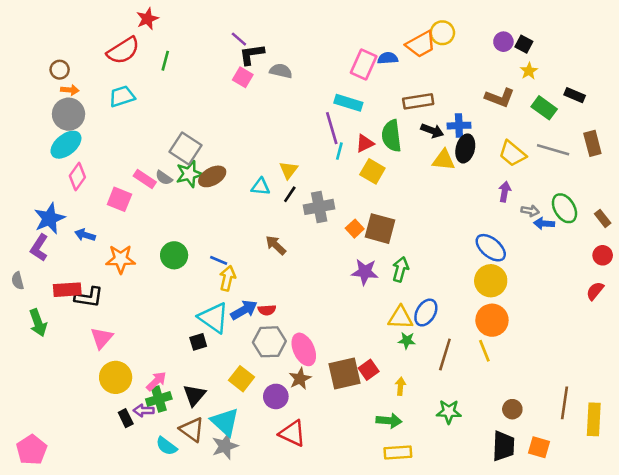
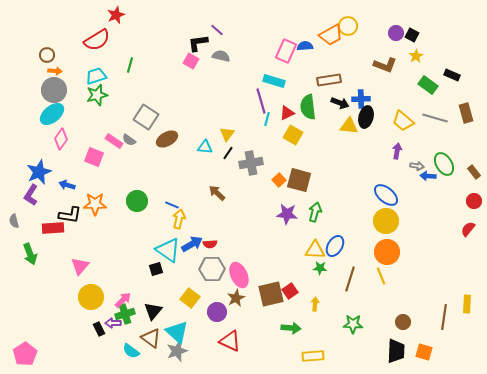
purple line: (239, 39) -> (217, 30), moved
green line: (165, 61) -> (130, 65), moved
brown L-shape: (500, 98) -> (385, 65), moved
green star: (189, 174) -> (97, 95), moved
black L-shape: (89, 297) -> (70, 215), moved
yellow rectangle: (594, 419) -> (467, 304), moved, size x0.7
green arrow: (389, 421) -> (291, 328), moved

